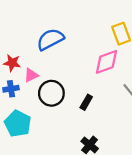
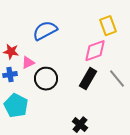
black rectangle: (86, 102) -> (88, 79), moved, size x1.5

